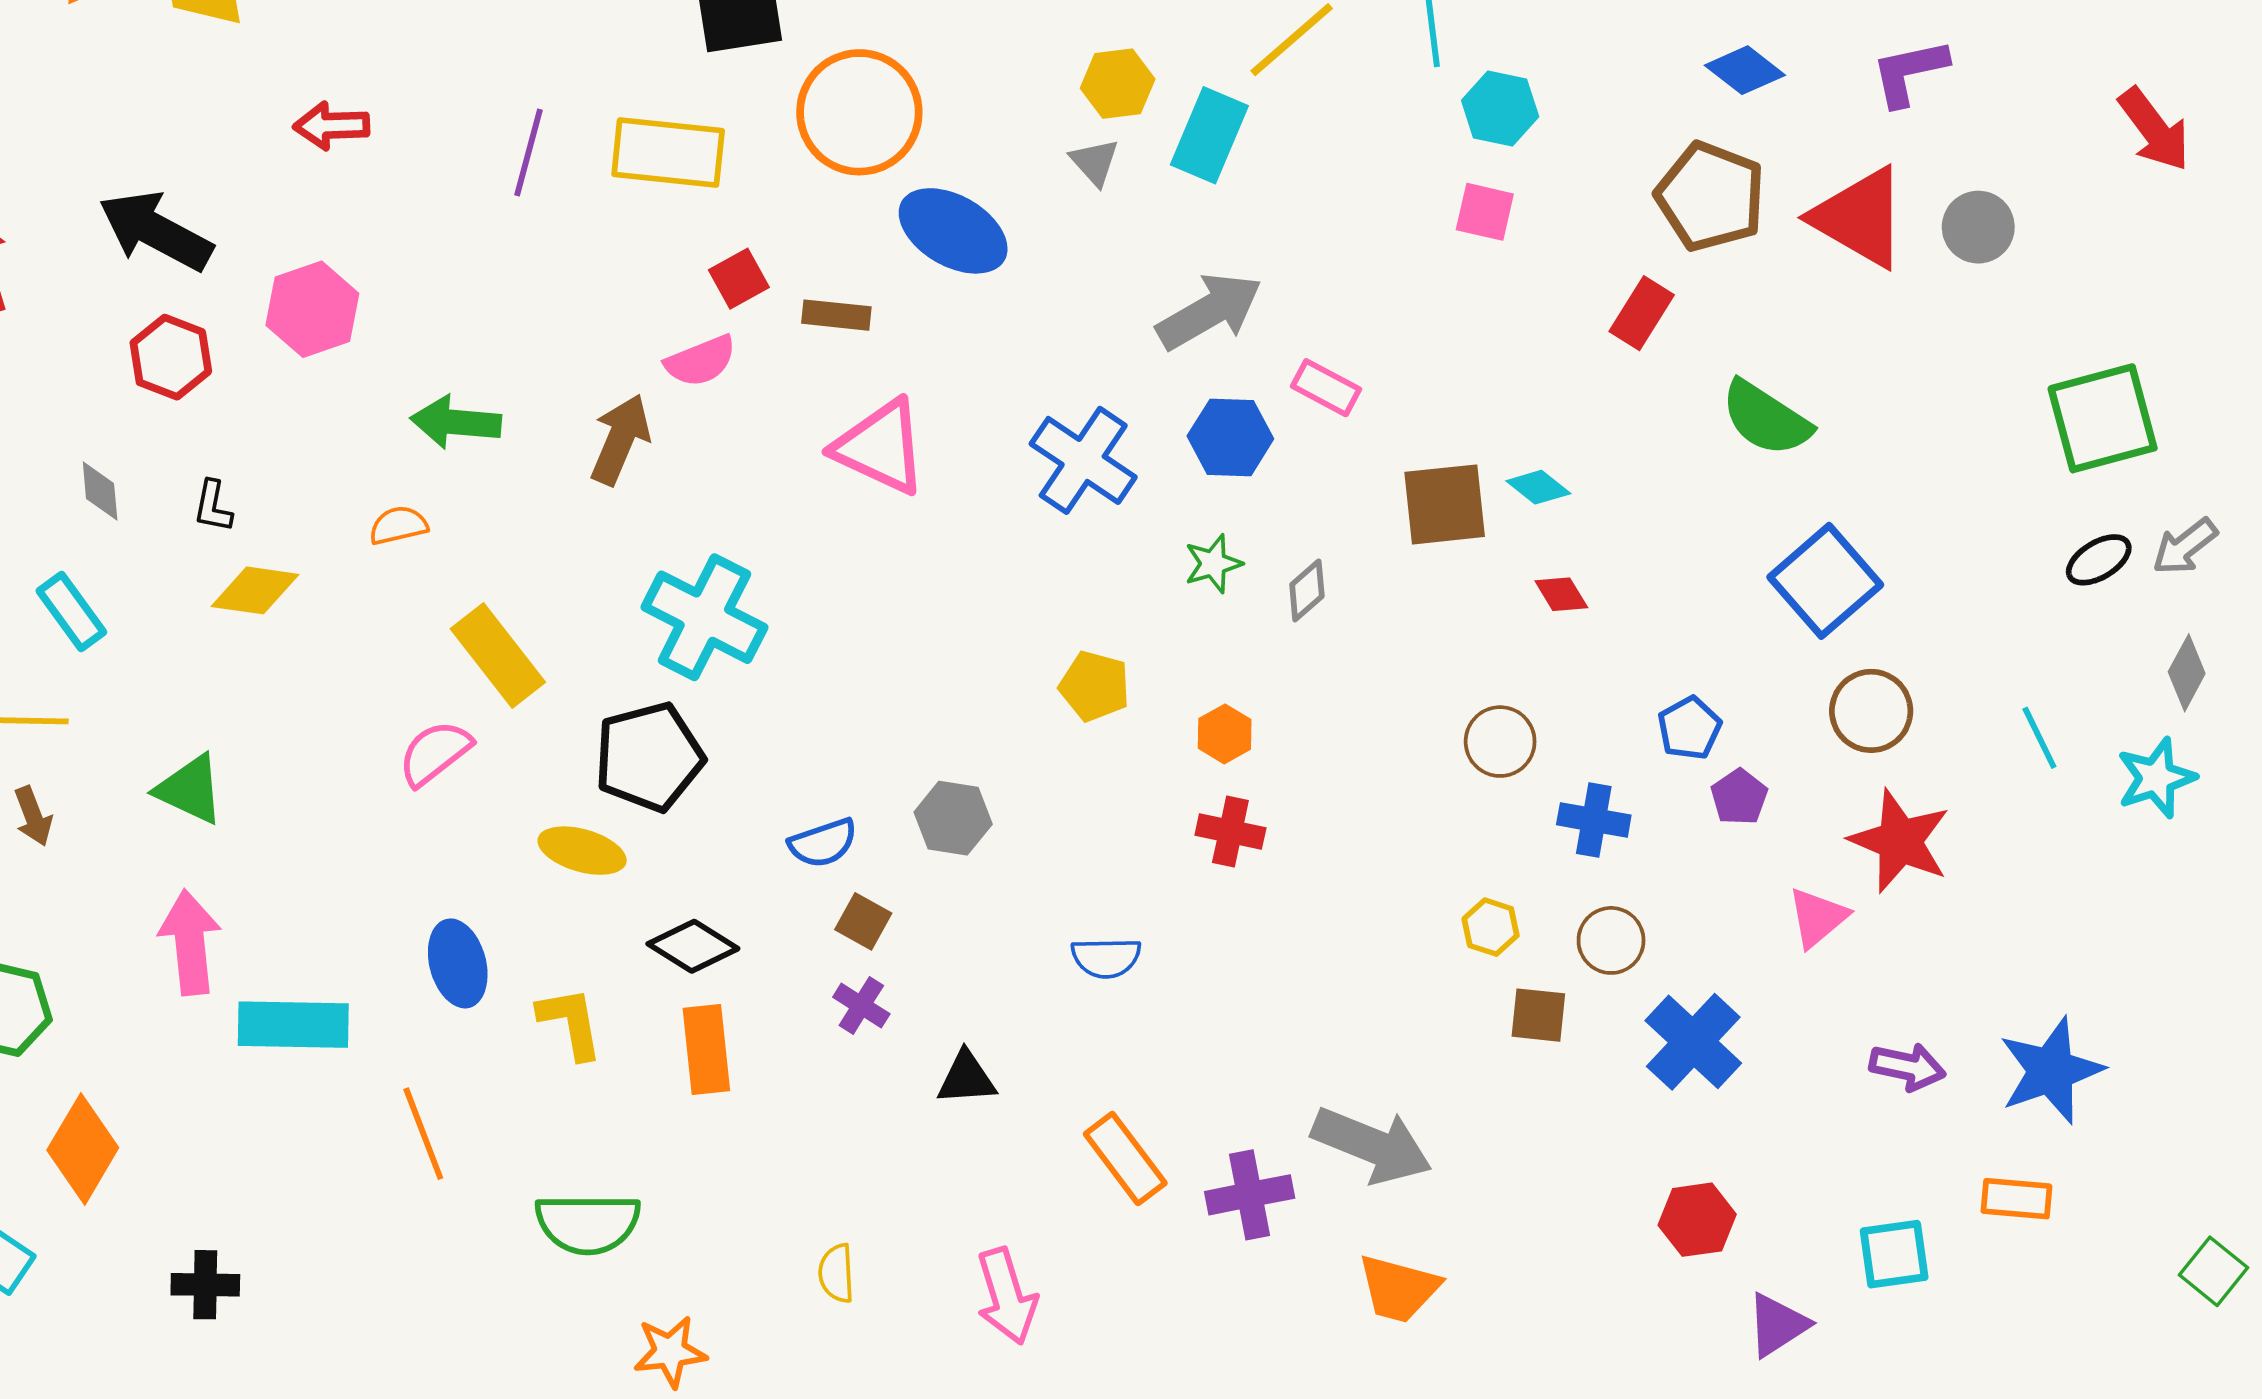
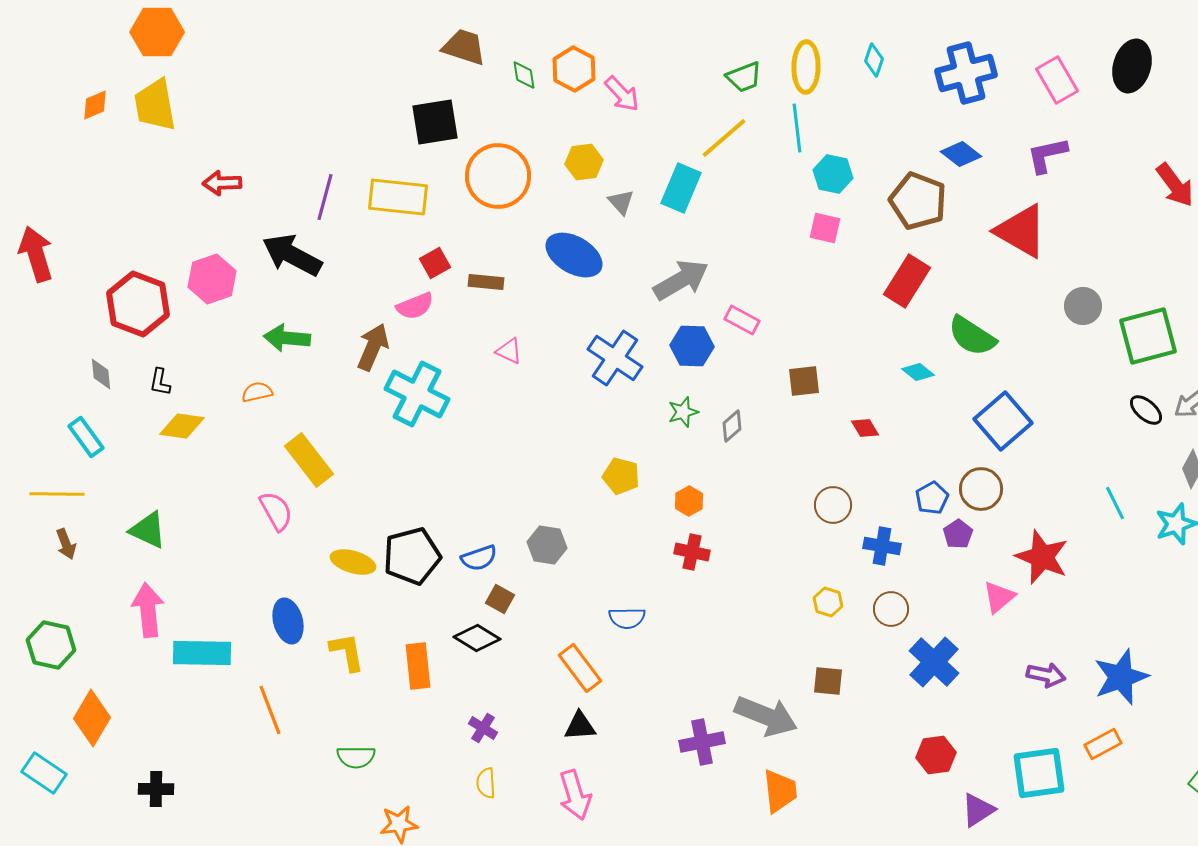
yellow hexagon: (1118, 84) -> (584, 162), moved
brown pentagon: (1710, 196) -> (918, 201), moved
gray circle: (1978, 227) -> (1083, 306), moved
black arrow: (156, 231) -> (292, 255), moved
blue ellipse: (953, 231) -> (574, 255), moved
red rectangle: (1642, 313) -> (907, 281), size x1.4
red hexagon: (171, 357) -> (138, 304), size x1.5
pink triangle: (880, 447) -> (509, 351), size x0.5
cyan diamond: (1538, 487) -> (918, 372), moved
brown square: (1445, 504) -> (804, 381), size x0.7
black ellipse: (2099, 560) -> (1146, 410), turned 72
cyan cross: (704, 617) -> (417, 394), moved
brown circle: (1871, 711) -> (981, 489), moved
pink semicircle: (435, 753) -> (276, 511), turned 99
black pentagon: (649, 757) -> (412, 556), moved
black diamond: (693, 946) -> (477, 638), moved
purple cross: (861, 1005) -> (483, 728), moved
brown square: (1538, 1015) -> (828, 681), moved
black triangle: (966, 1078) -> (580, 726), moved
orange rectangle: (1125, 1159) -> (580, 668), moved
orange rectangle: (2016, 1199) -> (1103, 744), turned -33
green semicircle: (588, 1224) -> (356, 757), size x0.7
cyan square: (1894, 1254) -> (1039, 773), size x1.4
orange trapezoid: (1399, 1289) -> (780, 791), turned -111

